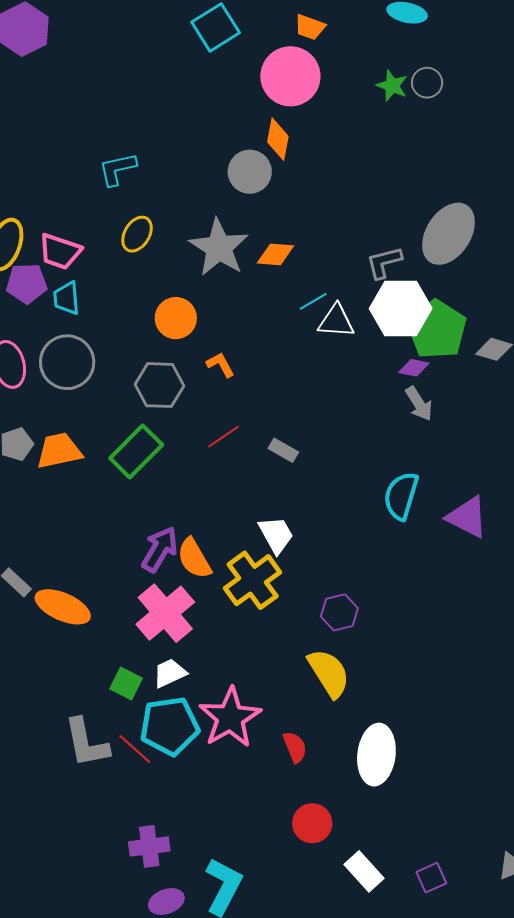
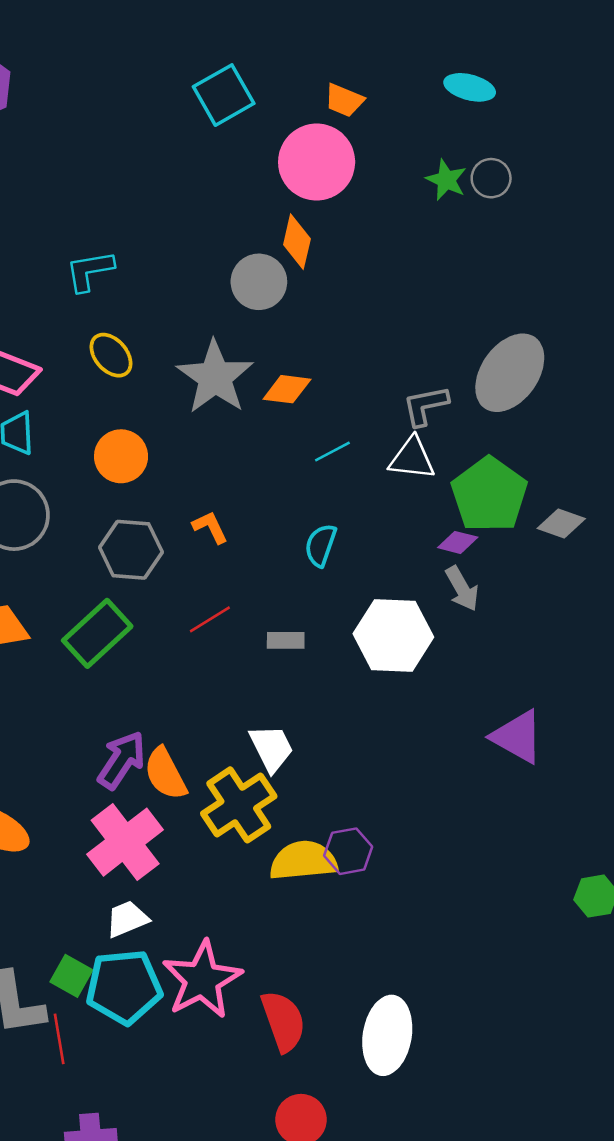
yellow ellipse: (137, 234) -> (111, 355), turned -75
white hexagon: (401, 309) -> (393, 635), moved
orange circle: (176, 318) -> (121, 456), moved
white triangle: (336, 321) -> (412, 458), moved
gray rectangle: (283, 450) -> (286, 640), turned -32
cyan semicircle: (401, 496) -> (321, 545), moved, size x0.7
yellow semicircle: (329, 673) -> (303, 861), moved, turned -66
green square: (126, 683) -> (71, 976), moved
red semicircle: (295, 747) -> (283, 1021), size x1.5
red line: (135, 749) -> (59, 1039), moved, turned 36

